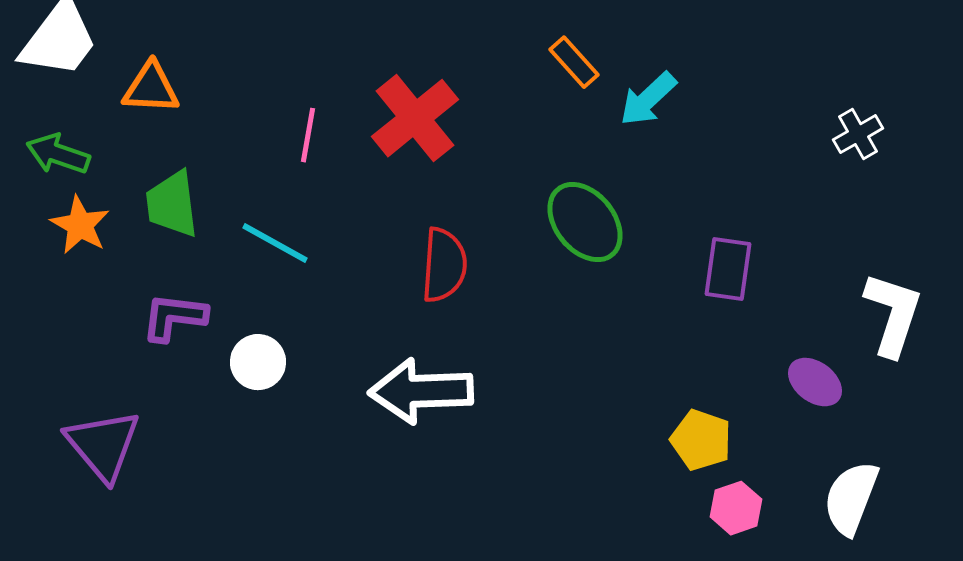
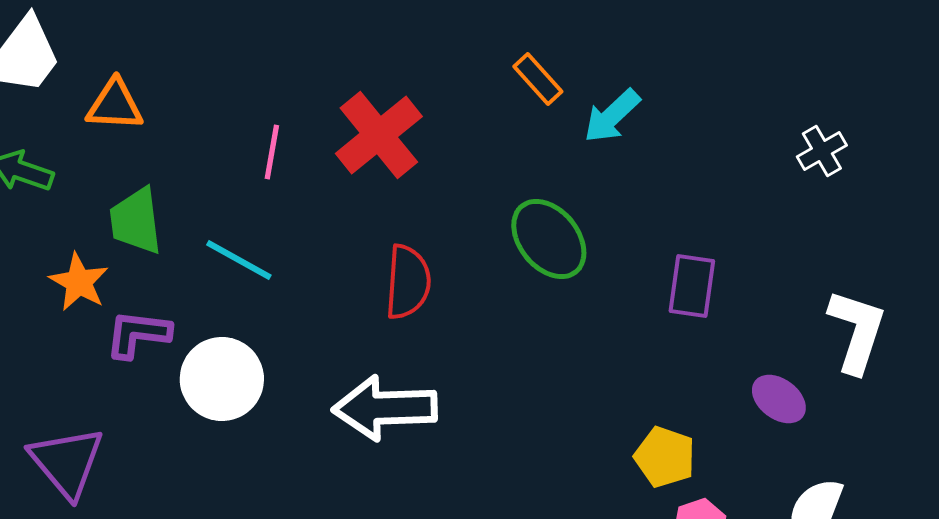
orange star: (80, 225) -> (79, 282), moved
white circle: (258, 362) -> (222, 379), size x1.5

